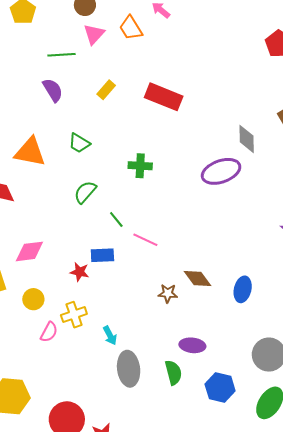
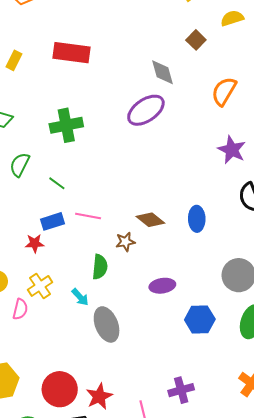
green cross: (140, 166) -> (66, 125), size x1.4
pink line: (145, 240) -> (88, 216), moved
green semicircle: (173, 372) -> (100, 267), moved, turned 35

